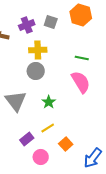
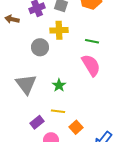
yellow cross: (38, 50) -> (59, 30), moved
gray circle: (36, 71) -> (40, 47), moved
yellow line: (48, 128) -> (58, 111), turned 40

